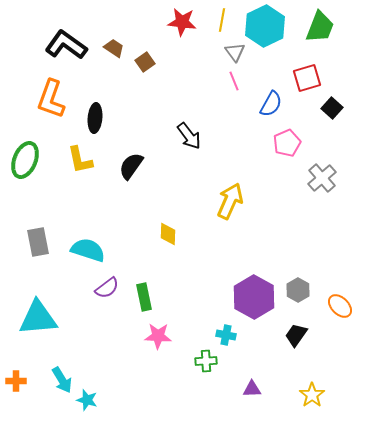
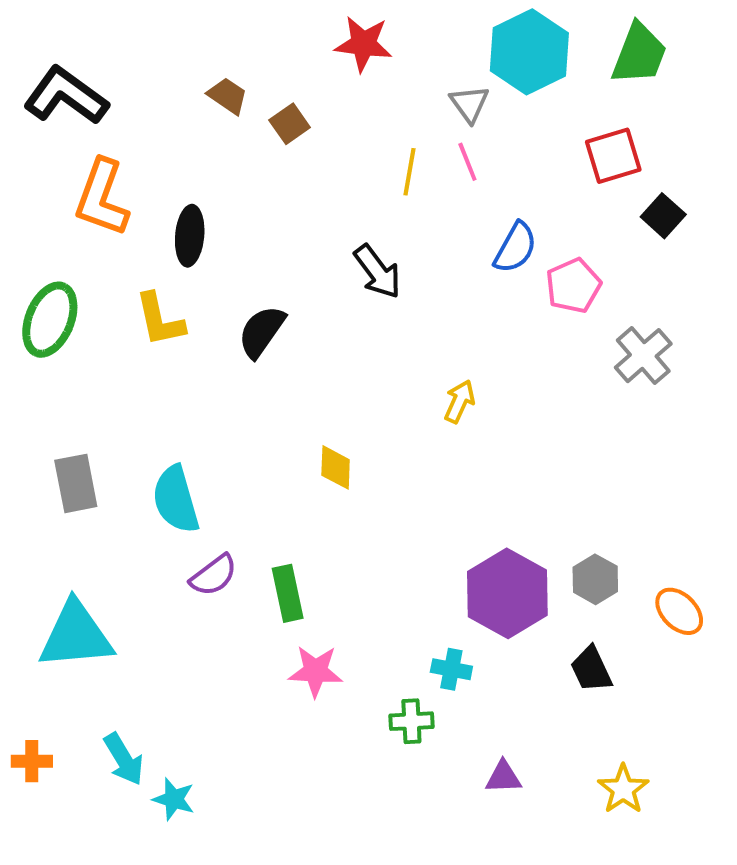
yellow line: (222, 20) -> (409, 172), moved
black L-shape: (66, 45) -> (66, 96), moved
blue semicircle: (271, 104) -> (515, 248), moved
yellow arrow: (230, 201) -> (459, 402), size x0.6
cyan semicircle: (88, 250) -> (176, 499), turned -124
black trapezoid: (296, 335) -> (591, 669), turned -60

